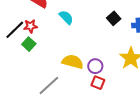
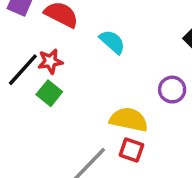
purple circle: (95, 66) -> (172, 90), moved
red square: (98, 83) -> (131, 150), moved

